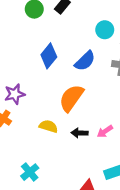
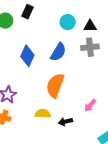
black arrow: (80, 133) -> (65, 122), moved

